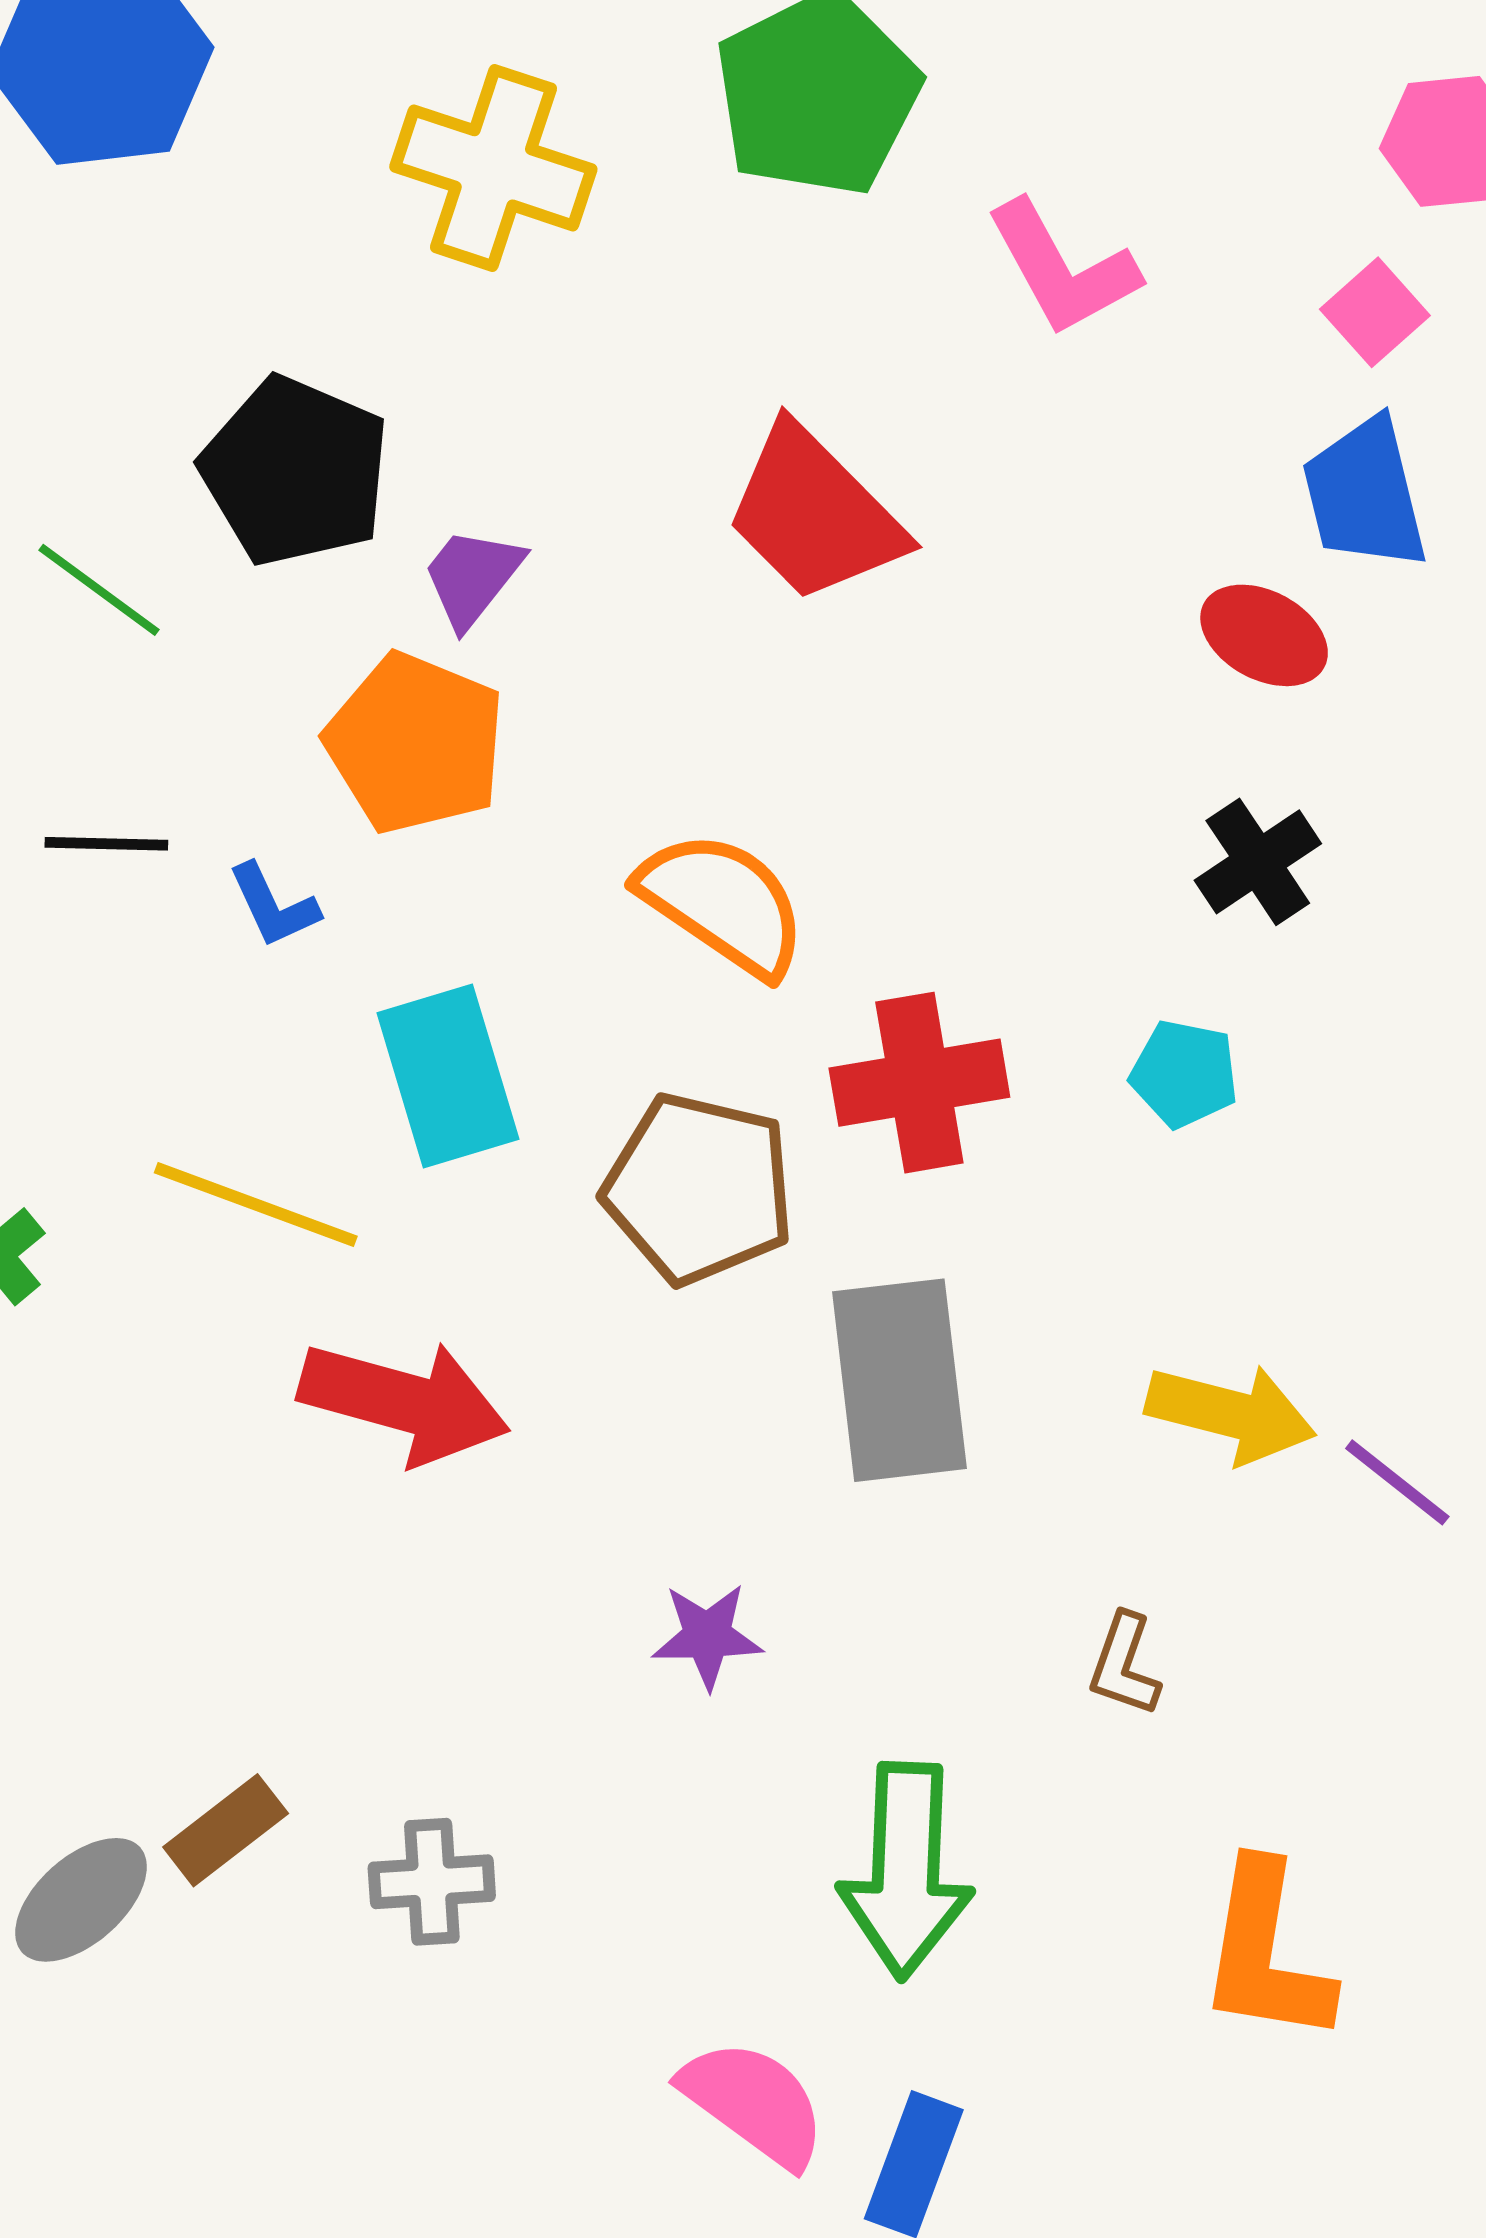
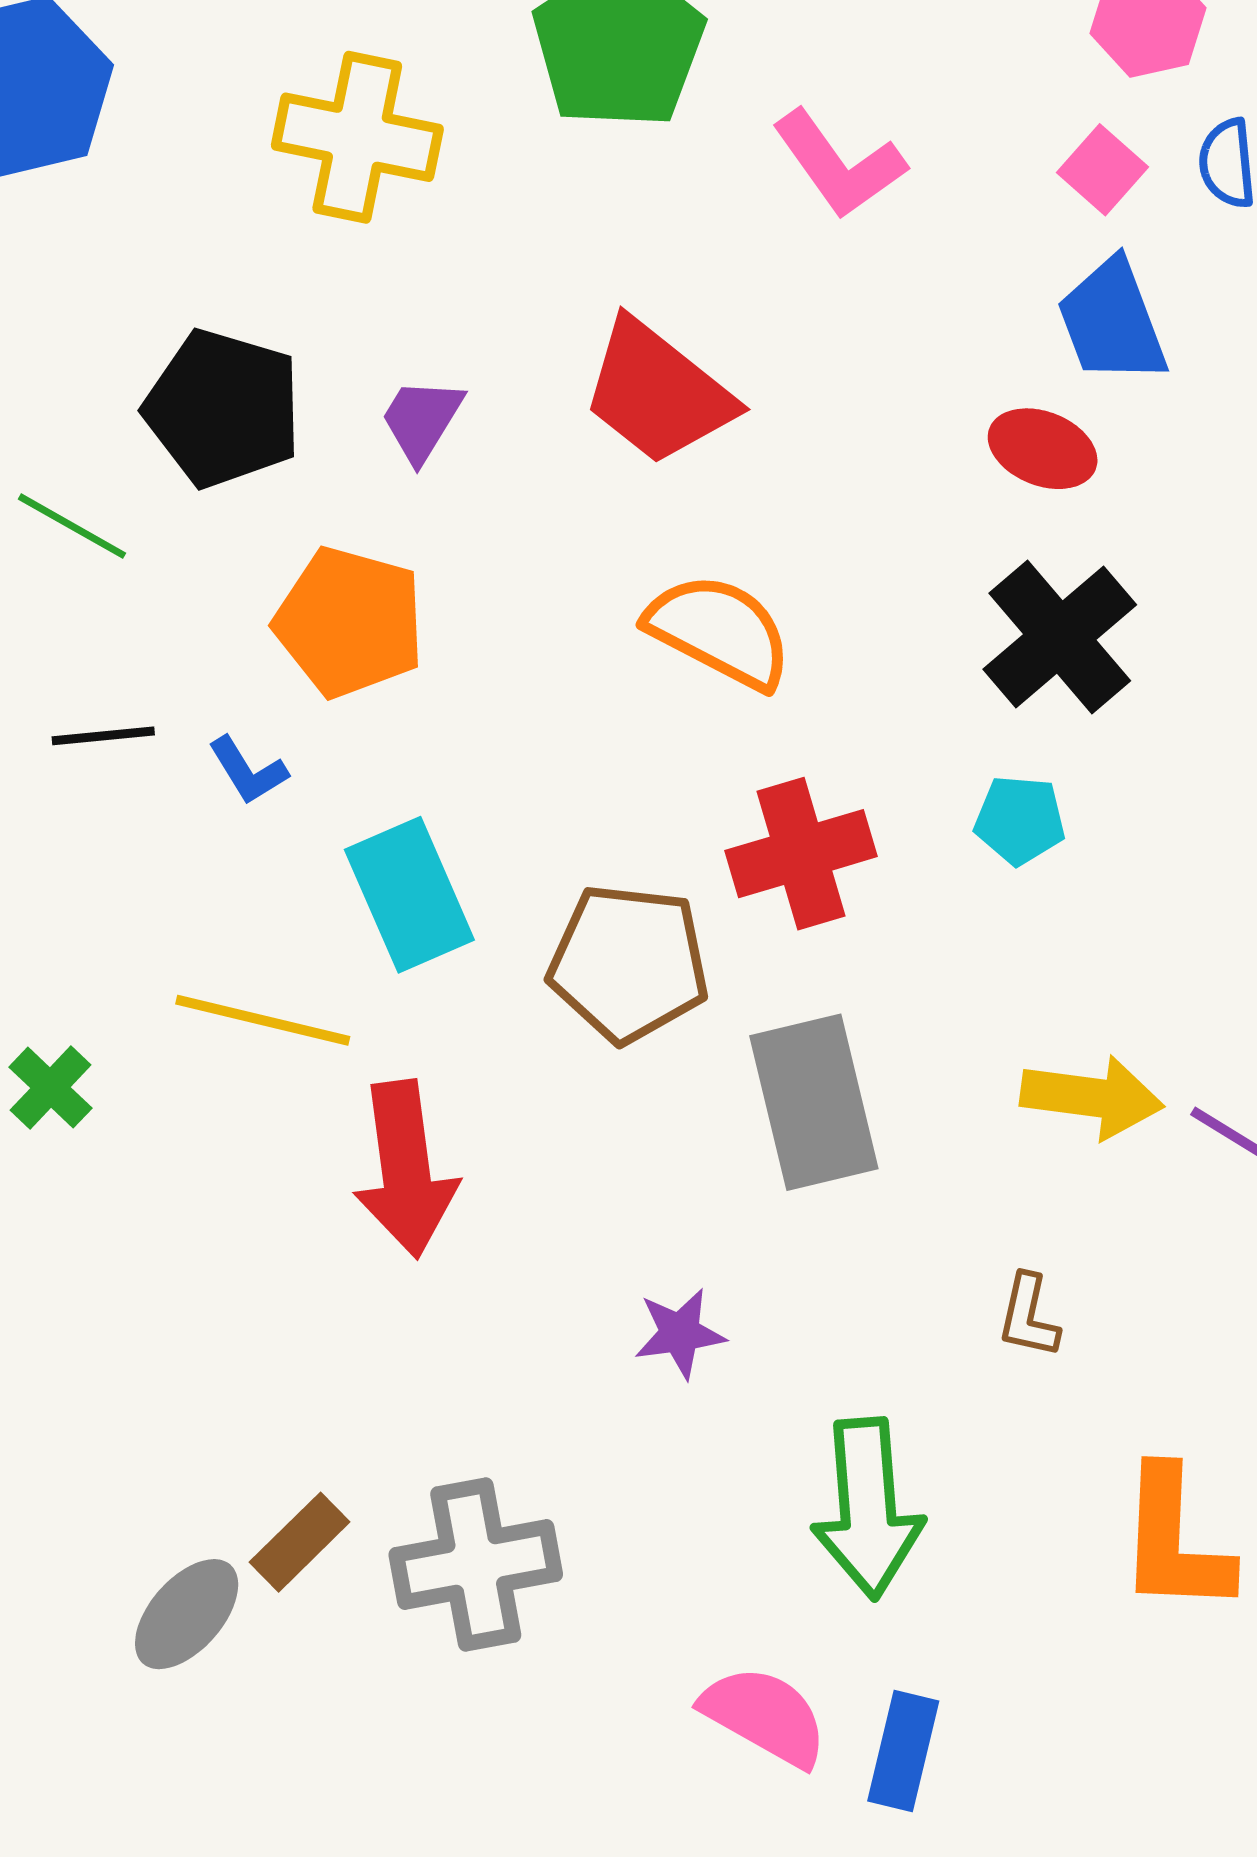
purple trapezoid: (472, 577) -> (422, 420), moved
black cross: (1258, 862) -> (1060, 637), size x1.5
orange semicircle: (723, 903) -> (719, 631), moved
red arrow: (404, 1402) -> (405, 1169), turned 74
gray cross: (432, 1882) -> (476, 1564), size x1.6

